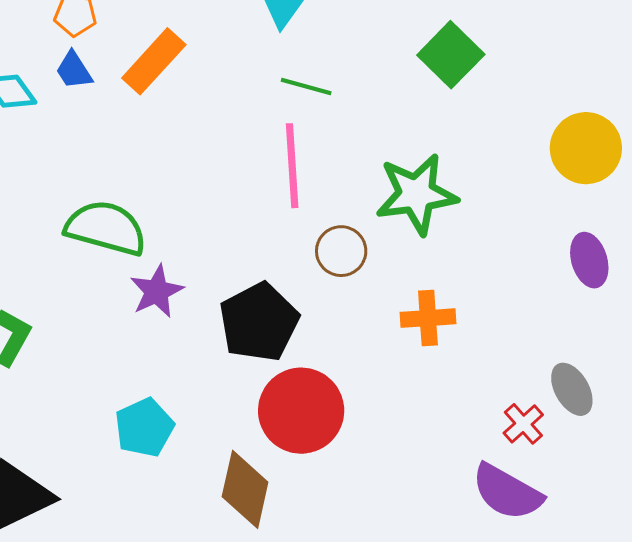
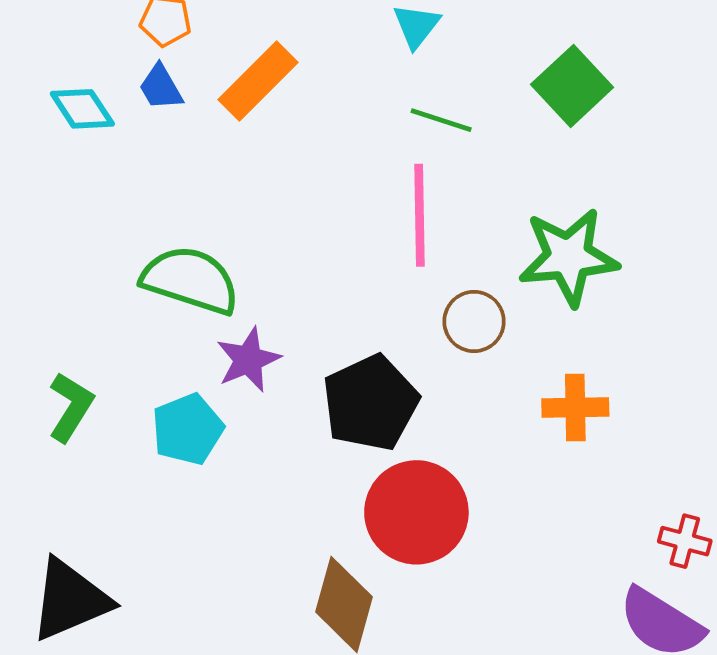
green square: (451, 55) -> (572, 86), moved
red cross: (523, 424) -> (685, 541), turned -36
cyan pentagon: (144, 428) -> (188, 429), moved

